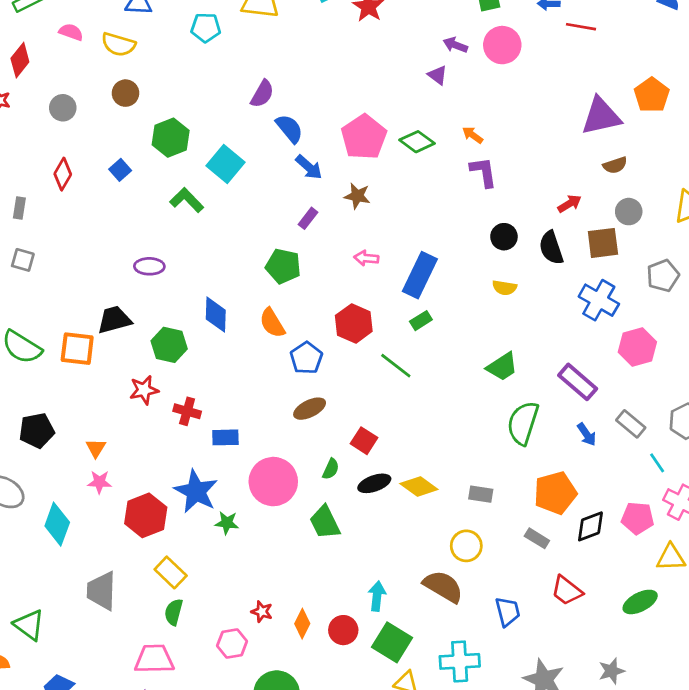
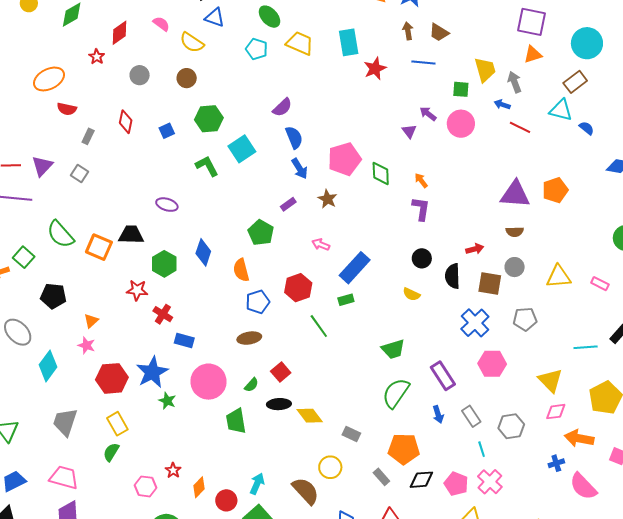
green diamond: (417, 142) -> (381, 173), turned 35
red diamond: (63, 174) -> (126, 122), turned -35
pink trapezoid: (154, 659) -> (64, 477), moved

